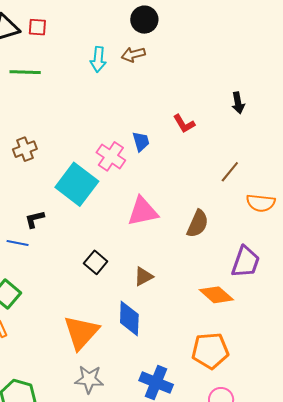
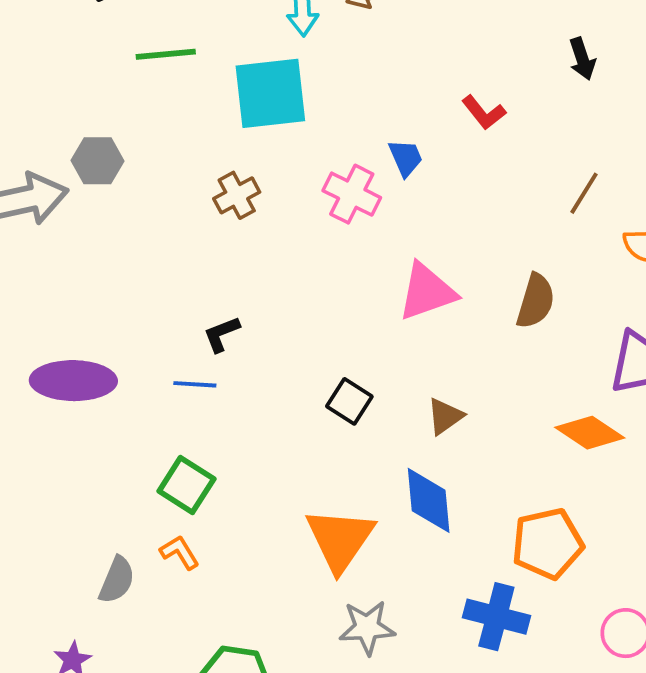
brown cross: (25, 149) -> (237, 195), moved
cyan square: (77, 184) -> (270, 93), moved, turned -36
orange pentagon: (210, 351) -> (548, 544), moved

